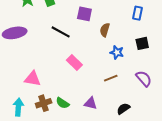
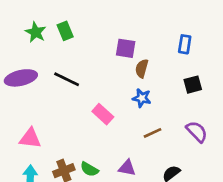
purple square: (84, 14) -> (126, 48), moved
black line: (61, 32) -> (67, 79), moved
blue star: (117, 52) -> (142, 98), moved
pink triangle: (33, 79) -> (30, 138), moved

